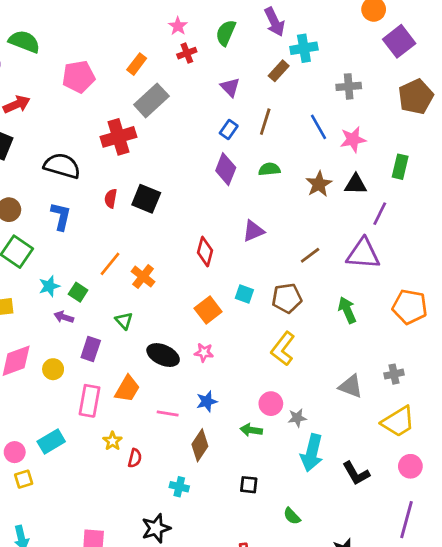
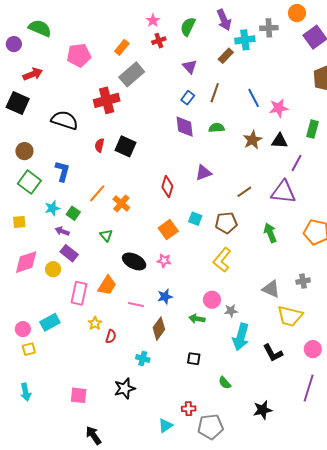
gray cross: (349, 86) -> (269, 28), moved
purple diamond: (226, 169) -> (185, 127), turned -30
blue L-shape: (61, 216) -> (62, 171), moved
purple rectangle: (91, 349) -> (69, 253), moved, turned -72
yellow trapezoid: (398, 422) -> (290, 316), moved, turned 44

